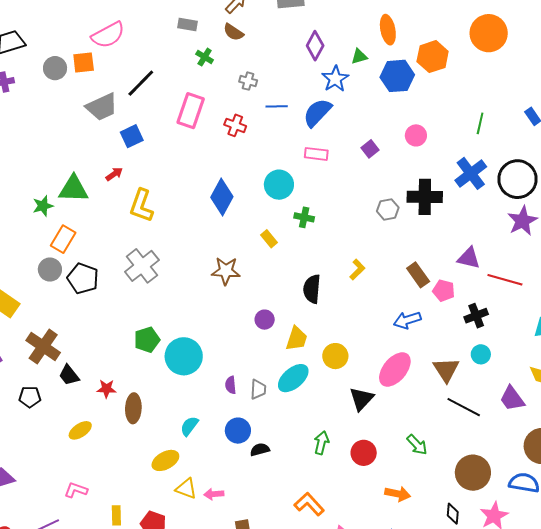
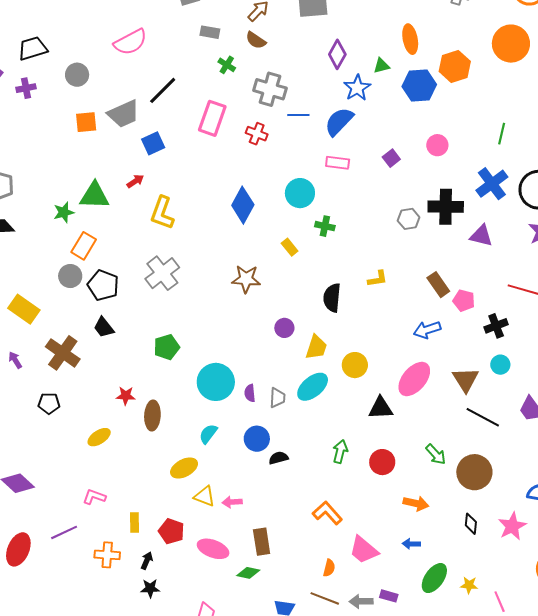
orange square: (84, 62) -> (86, 122), moved
gray cross: (248, 81) -> (270, 89), size x1.8
purple triangle: (469, 258) -> (481, 236), moved
yellow L-shape: (357, 270) -> (378, 279), turned 35
cyan circle: (184, 356) -> (216, 382), moved
black trapezoid: (69, 375) -> (104, 327), moved
black triangle: (361, 399) -> (381, 408), turned 44
brown circle: (473, 473) -> (474, 472), moved

